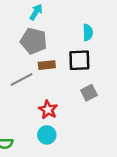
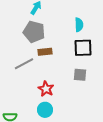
black square: (79, 60) -> (83, 48), moved
gray square: (89, 93) -> (80, 75), turned 32

